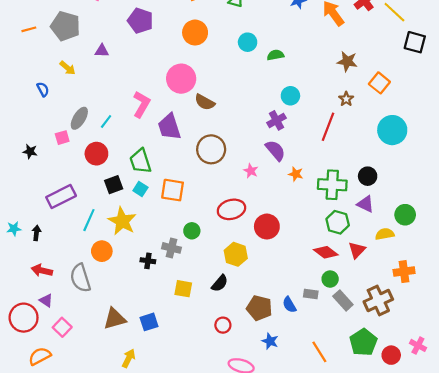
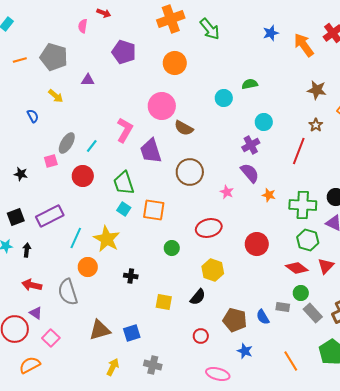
cyan circle: (248, 42) -> (224, 98), moved
black square: (114, 185) -> (16, 217), moved
red circle: (267, 227) -> (257, 244), moved
gray cross: (171, 248) -> (153, 365), moved

